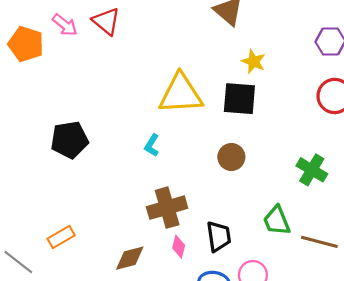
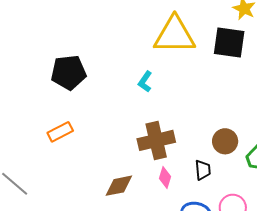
brown circle: (231, 157) -> (225, 141), moved
black trapezoid: (219, 236) -> (203, 170), size x0.7
orange rectangle: (61, 237) -> (60, 132), moved

